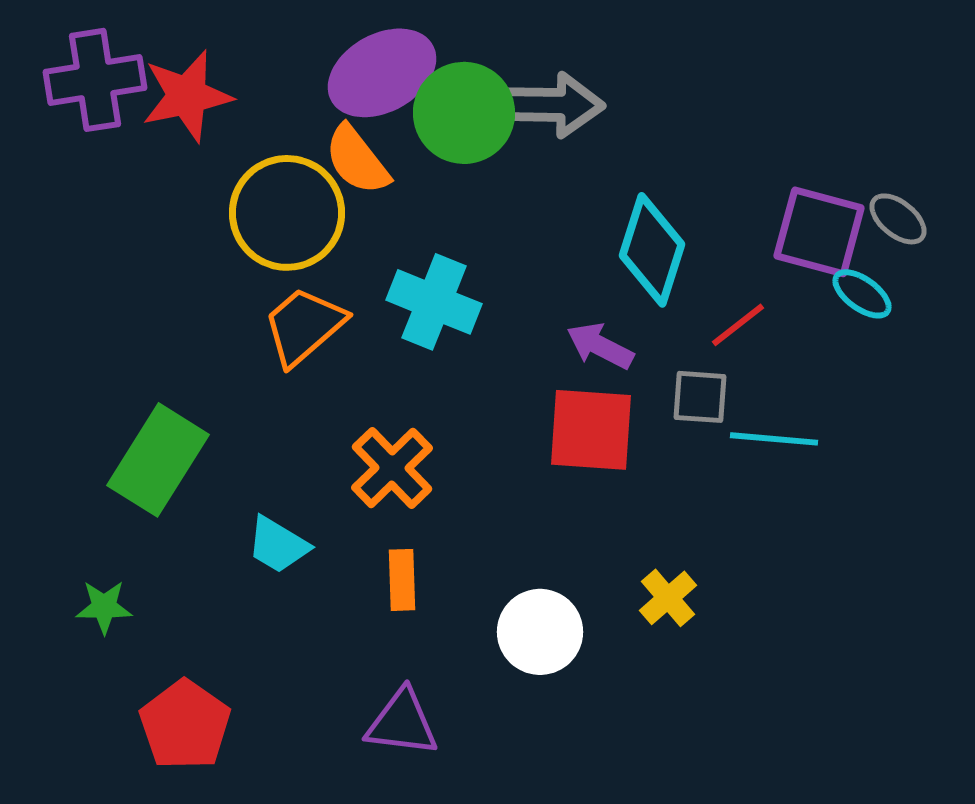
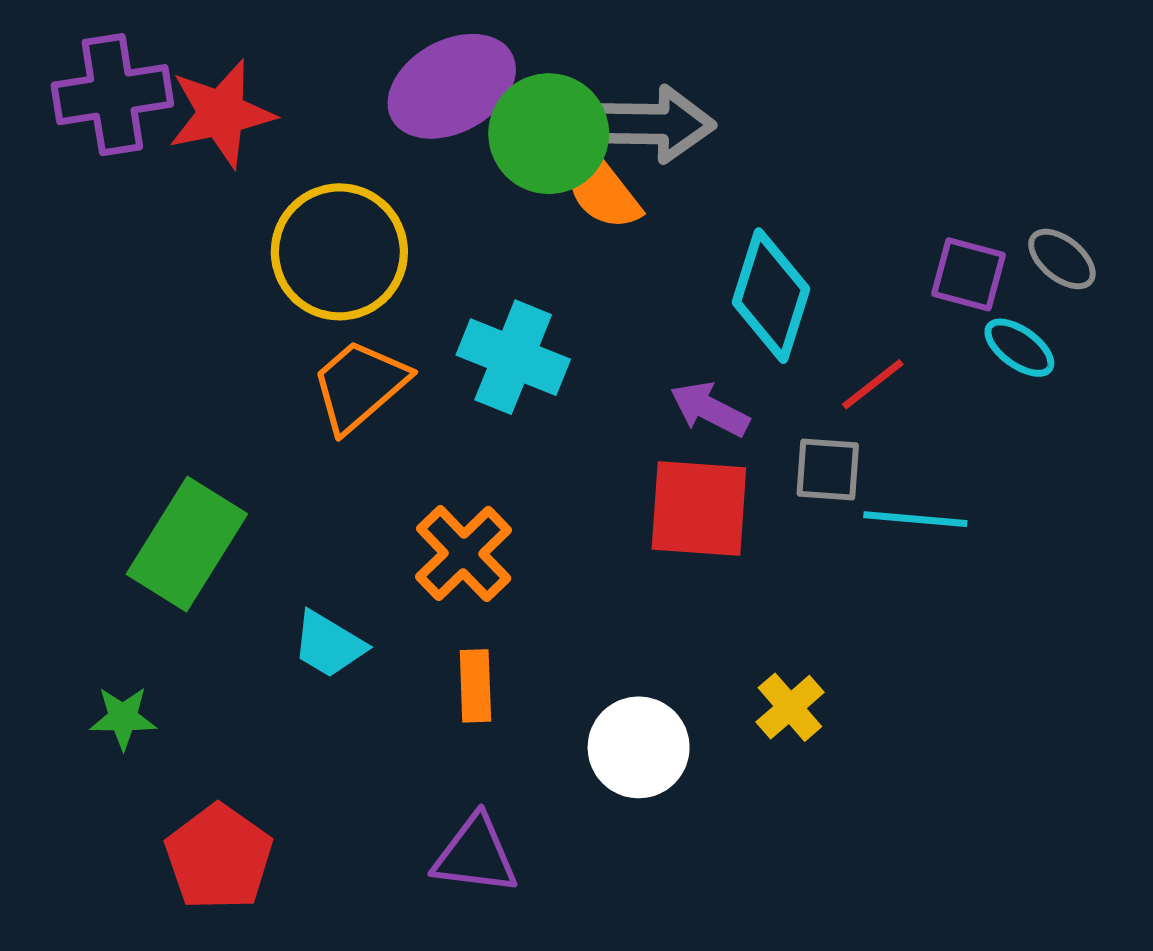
orange semicircle: (357, 160) -> (602, 189), moved
purple square: (819, 232) -> (969, 274), size x0.7

